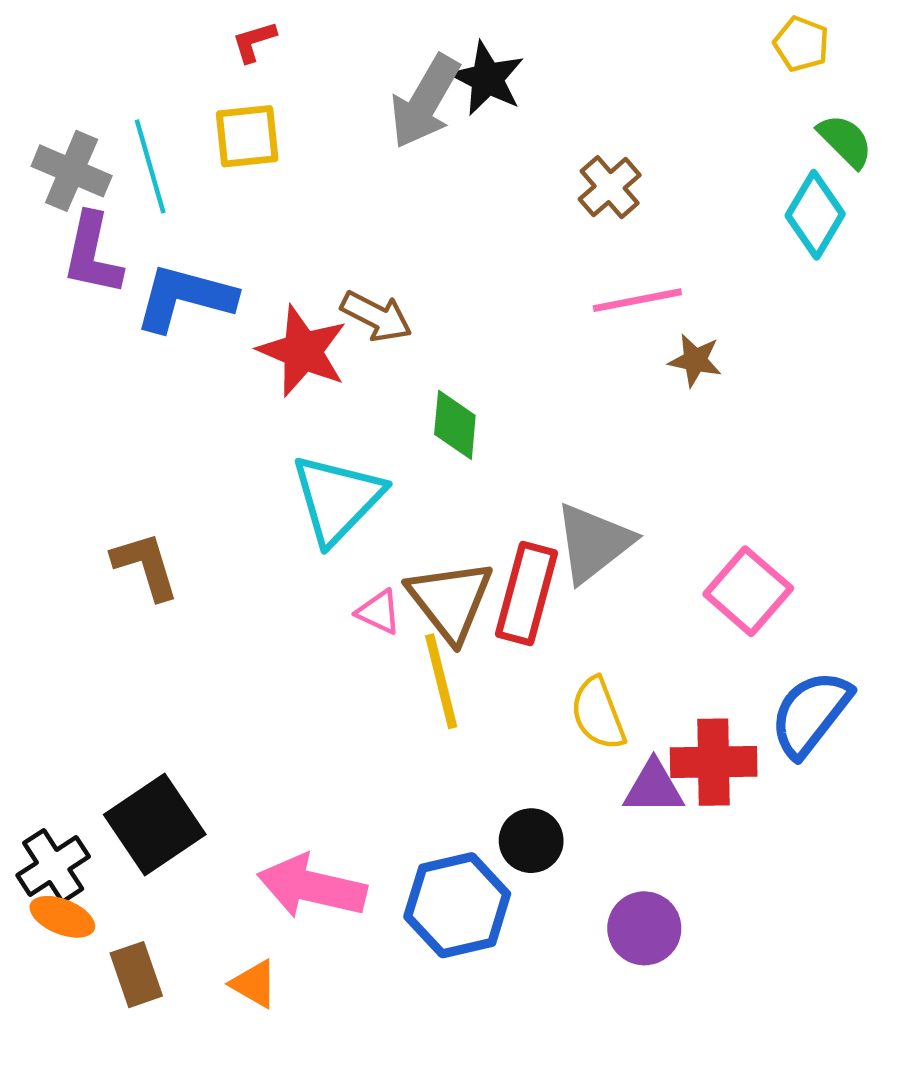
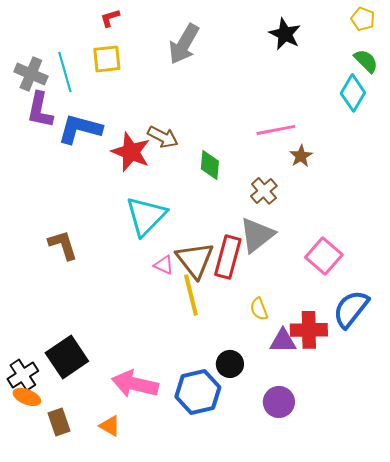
yellow pentagon: (801, 44) -> (363, 19), moved
black star: (487, 79) -> (285, 34), moved
brown cross: (610, 187) -> (264, 191), moved
brown star: (695, 360) -> (301, 156), turned 30
green diamond: (455, 425) -> (210, 165), moved
yellow semicircle: (598, 714) -> (259, 309), size x0.7

